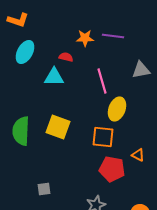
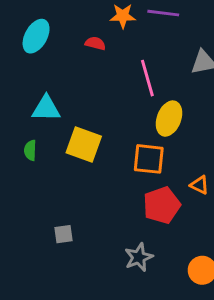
cyan triangle: (54, 77) -> (46, 108), moved
green semicircle: (21, 131) -> (30, 150), size x0.5
red pentagon: (112, 169) -> (162, 205), turned -30

